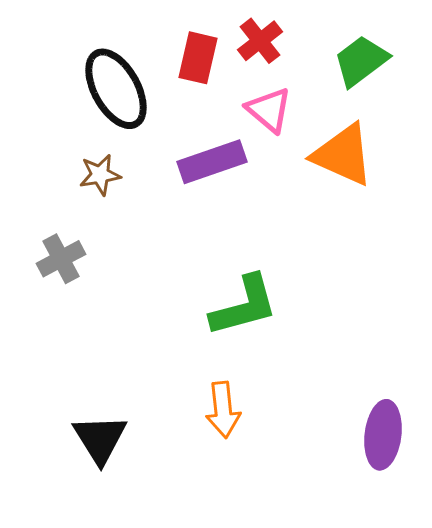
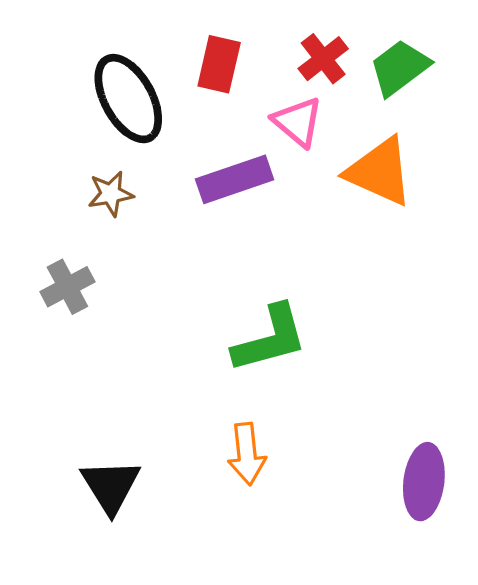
red cross: (260, 41) -> (323, 59), moved

